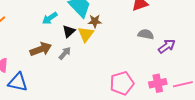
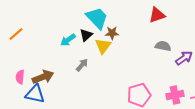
cyan arrow: (50, 18) -> (68, 40), moved
black triangle: (69, 31) -> (86, 35), moved
brown arrow: (41, 49) -> (43, 77), moved

